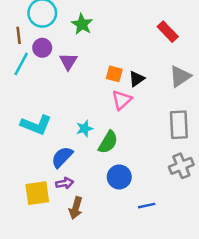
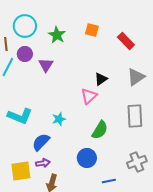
orange square: (114, 74) -> (92, 30), moved
green semicircle: (108, 142) -> (100, 130), moved
gray cross: (181, 166) -> (137, 162), moved

